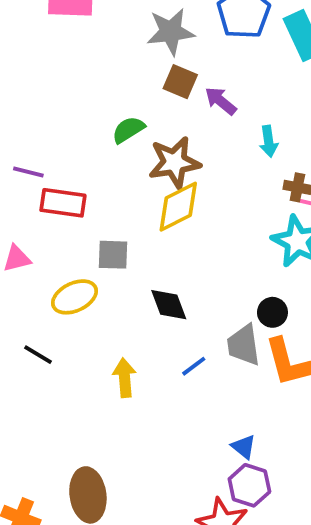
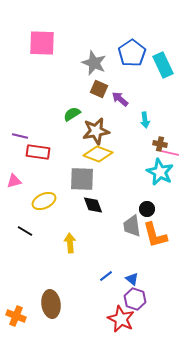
gray star: (171, 32) -> (94, 63), turned 30
yellow diamond: (178, 207) -> (98, 154), turned 48
gray square: (113, 255) -> (82, 179), moved, size x1.5
blue line: (194, 366) -> (106, 276), moved

